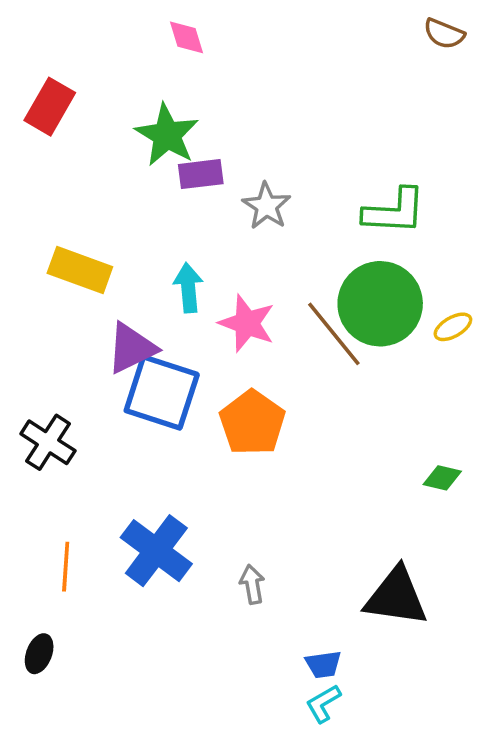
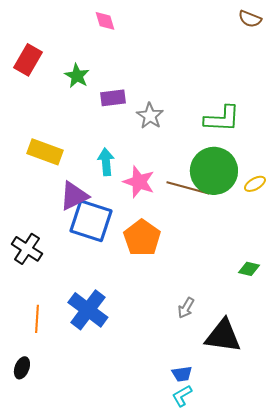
green star: (167, 135) -> (77, 76), moved, size x0.7
brown line: (334, 334) -> (188, 188), turned -36
gray arrow: (252, 584) -> (186, 308), moved, turned -140

